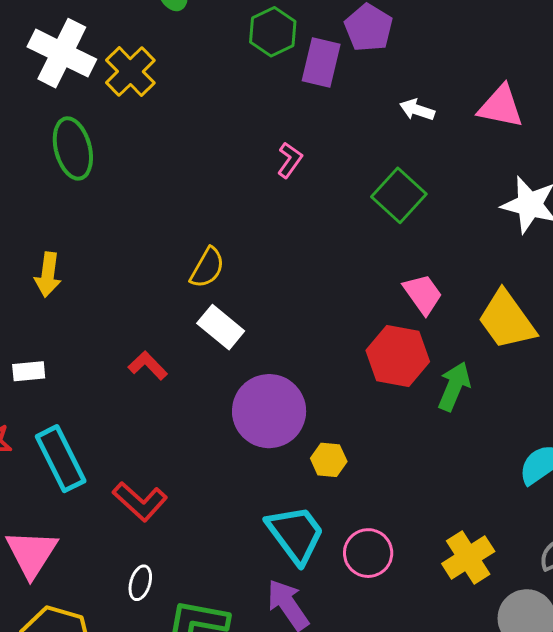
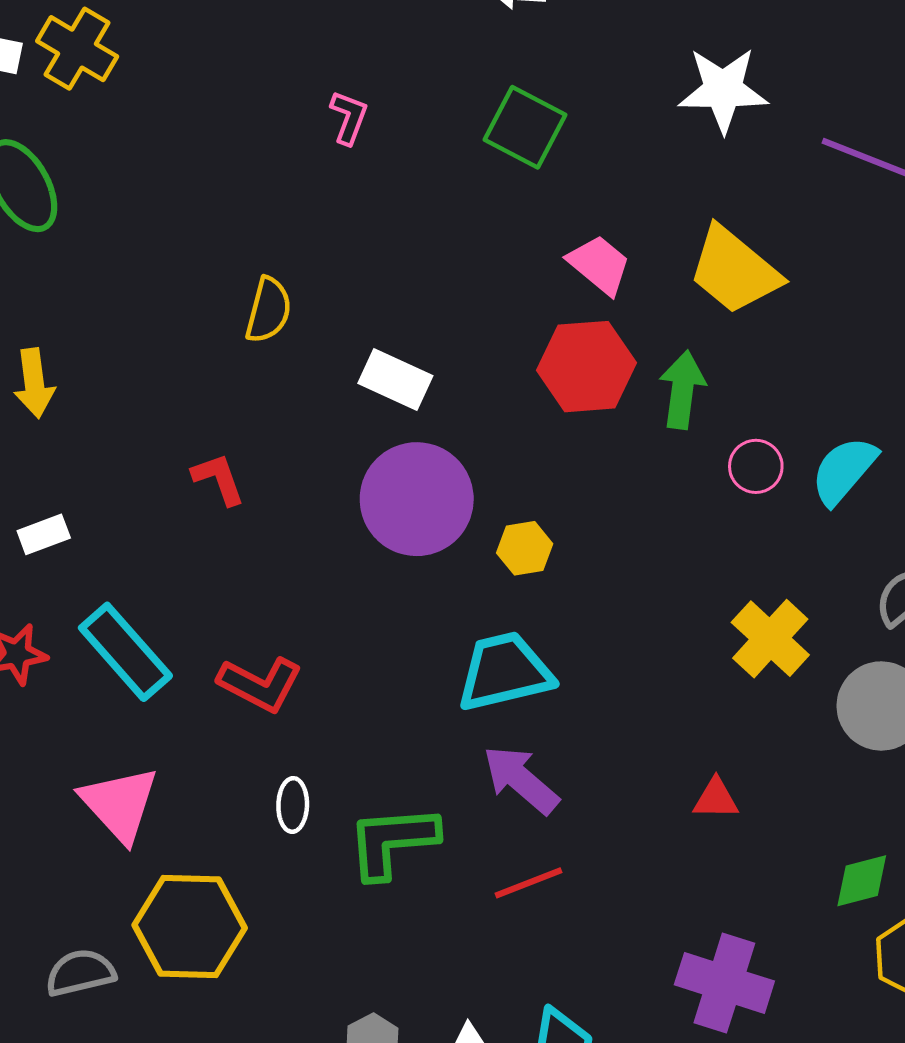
white rectangle: (221, 327) -> (395, 379), moved
red L-shape: (148, 365) -> (218, 479), turned 39
cyan trapezoid: (296, 534) -> (504, 672), turned -52
pink circle: (368, 553) -> (756, 466), moved, size x0.7

